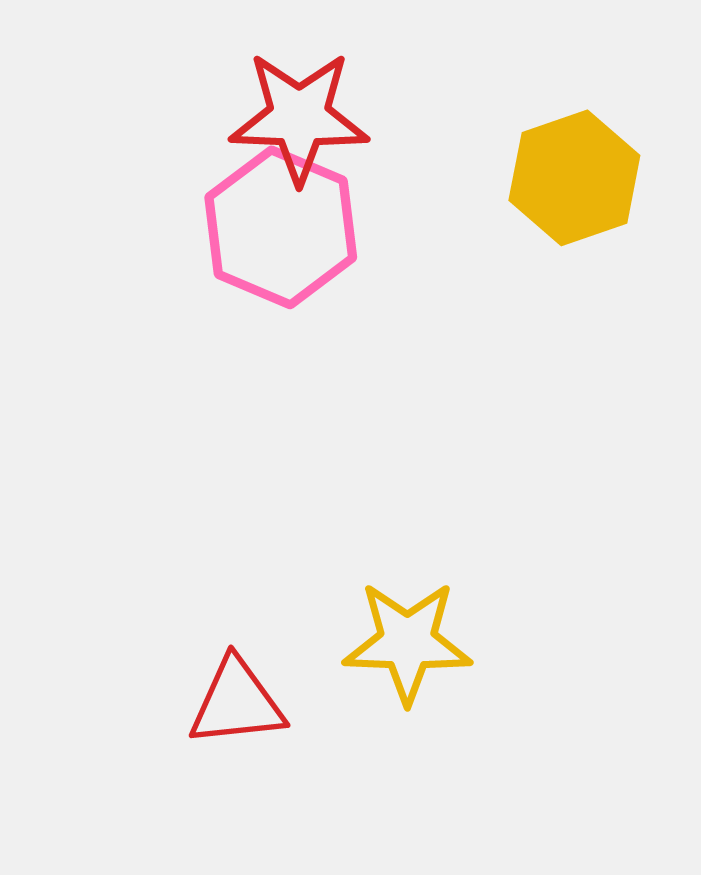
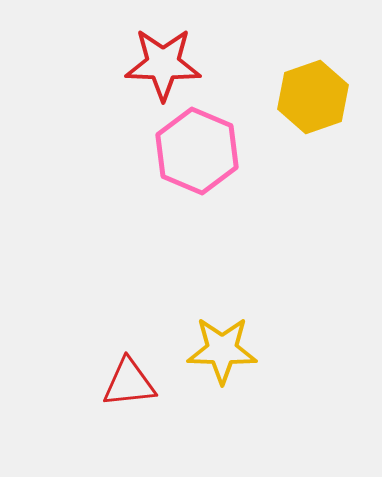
pink hexagon: (281, 227) -> (197, 151), moved

